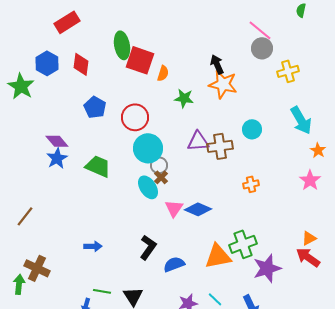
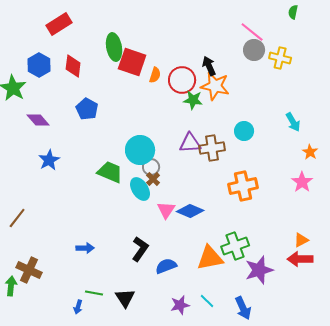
yellow cross: (288, 71) -> (280, 58), moved, turned 30
green star: (184, 98) -> (193, 100), moved
red circle: (135, 117) -> (182, 80), moved
cyan arrow: (301, 120) -> (293, 122), size x0.7
purple diamond: (57, 141) -> (38, 120), moved
green trapezoid: (98, 166) -> (110, 172), moved
orange cross: (251, 184) -> (243, 186), size x1.8
red arrow: (308, 257) -> (300, 259), turned -35

